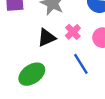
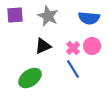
pink cross: (73, 32) -> (73, 48), moved

